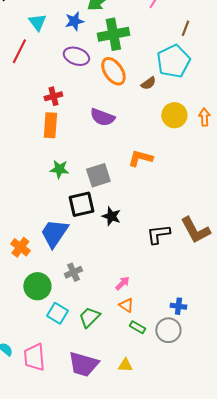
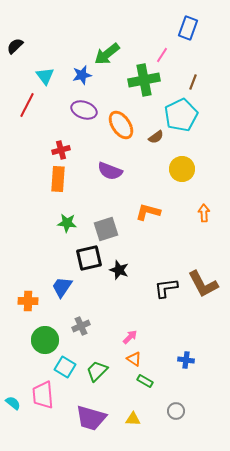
green cross: (113, 34) -> (144, 80), moved
orange arrow: (204, 117) -> (204, 213), moved
blue trapezoid: (54, 233) -> (62, 287), size x0.7
orange cross: (20, 247) -> (28, 301), turned -36
gray circle: (168, 330) -> (176, 411), moved, size x0.7
pink trapezoid: (34, 357) -> (43, 395), moved

